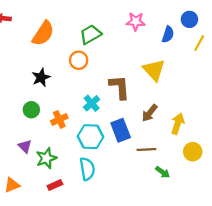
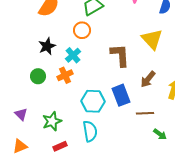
cyan cross: (92, 103) -> (73, 55), moved
orange cross: (59, 119) -> (65, 75), moved
purple triangle: (25, 146) -> (21, 114), moved

